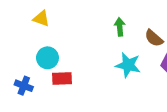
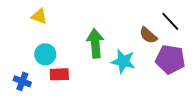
green arrow: (120, 27) -> (95, 43), moved, size x1.6

